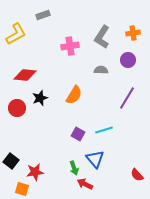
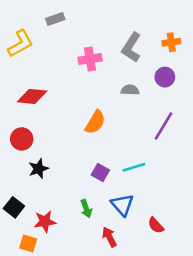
black star: (40, 98) -> (38, 169), moved
green arrow: (74, 168) -> (86, 209), moved
red semicircle: (137, 175) -> (156, 225), moved
red arrow: (85, 184) -> (109, 237), turned 35

